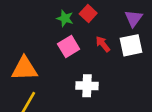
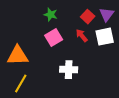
red square: (88, 13) -> (88, 17), moved

